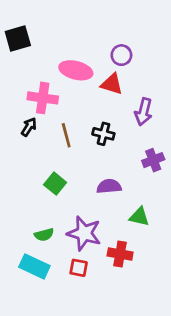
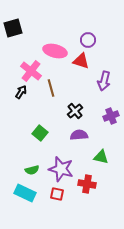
pink cross: (43, 98) -> (31, 71), turned 30
black cross: (103, 134) -> (75, 111), moved, turned 35
brown line: (66, 135) -> (51, 88), moved

